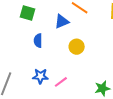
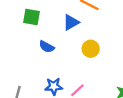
blue semicircle: (38, 41) -> (47, 47), turned -56

